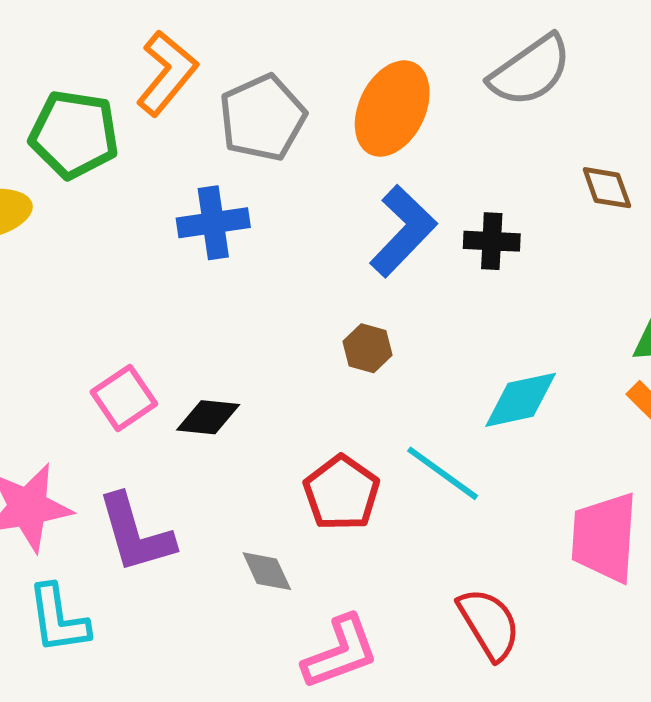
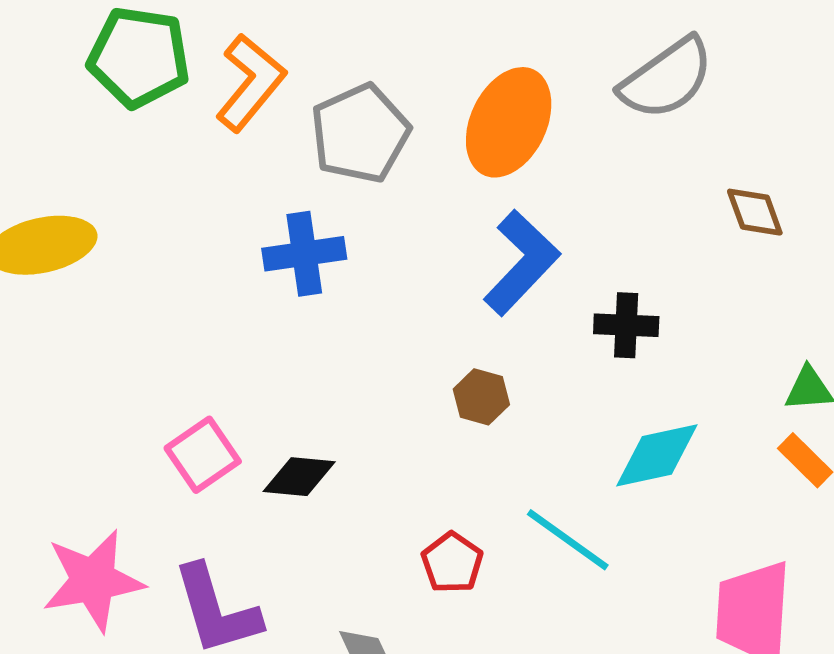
green pentagon: (74, 134) -> (139, 57), moved
black cross: (492, 241) -> (626, 325), moved
red pentagon: (342, 493) -> (452, 563), size x0.7

